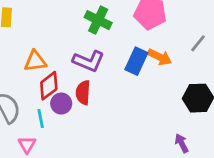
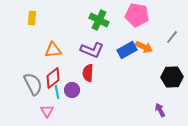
blue rectangle: (136, 61) -> (127, 50), turned 36
red diamond: (49, 86) -> (53, 78), moved
purple circle: (61, 104) -> (72, 90), moved

